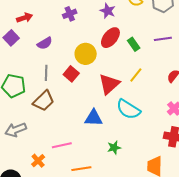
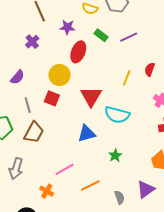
green rectangle: (134, 44) -> (101, 35), moved
yellow line: (136, 75) -> (127, 78), moved
gray arrow: (16, 130) -> (16, 169), turned -35

